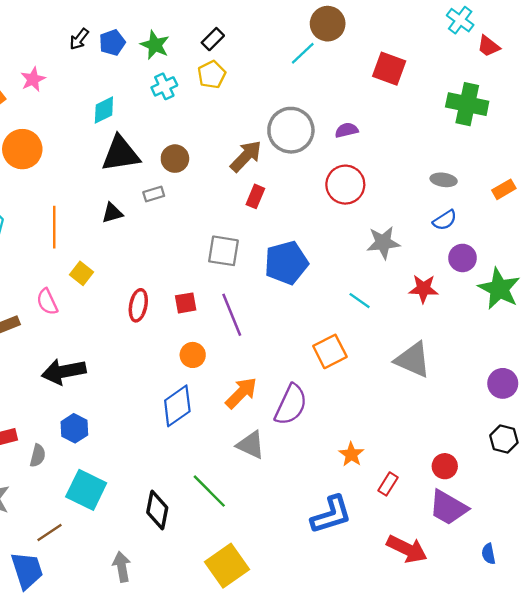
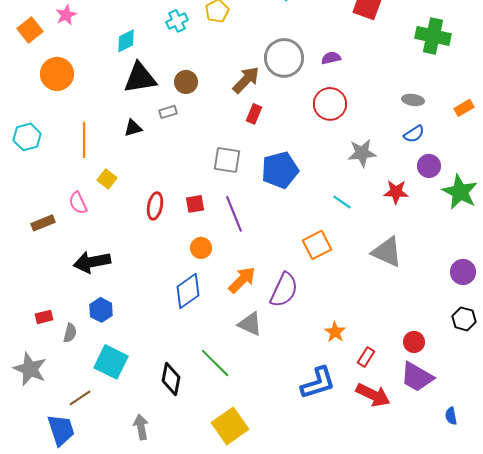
red arrow: (407, 549) -> (373, 395), moved

